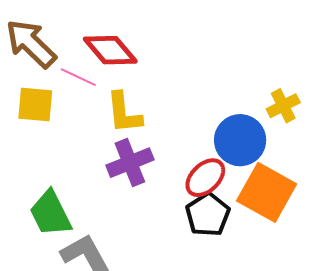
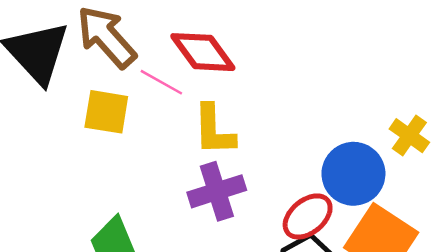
yellow cross: (283, 106) -> (409, 136), turned -32

